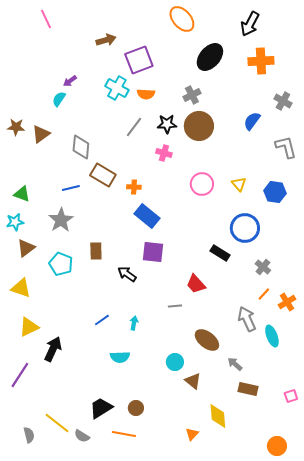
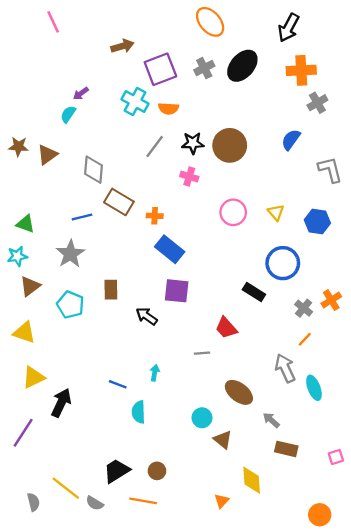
gray cross: (192, 95) -> (204, 68), moved
gray cross: (283, 101) -> (317, 103), moved, turned 30
orange cross: (287, 302) -> (331, 300), moved
blue line: (102, 320) -> (118, 384), moved, turned 56
cyan semicircle: (120, 357) -> (139, 412), turned 90

